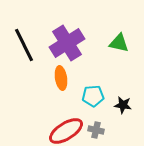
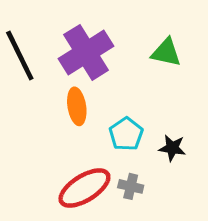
cyan pentagon: (93, 96) -> (126, 134), turned -30

